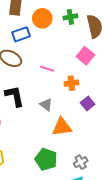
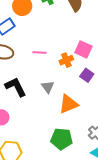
pink square: (85, 56) -> (83, 49), moved
gray triangle: (46, 105) -> (48, 87), turned 32

